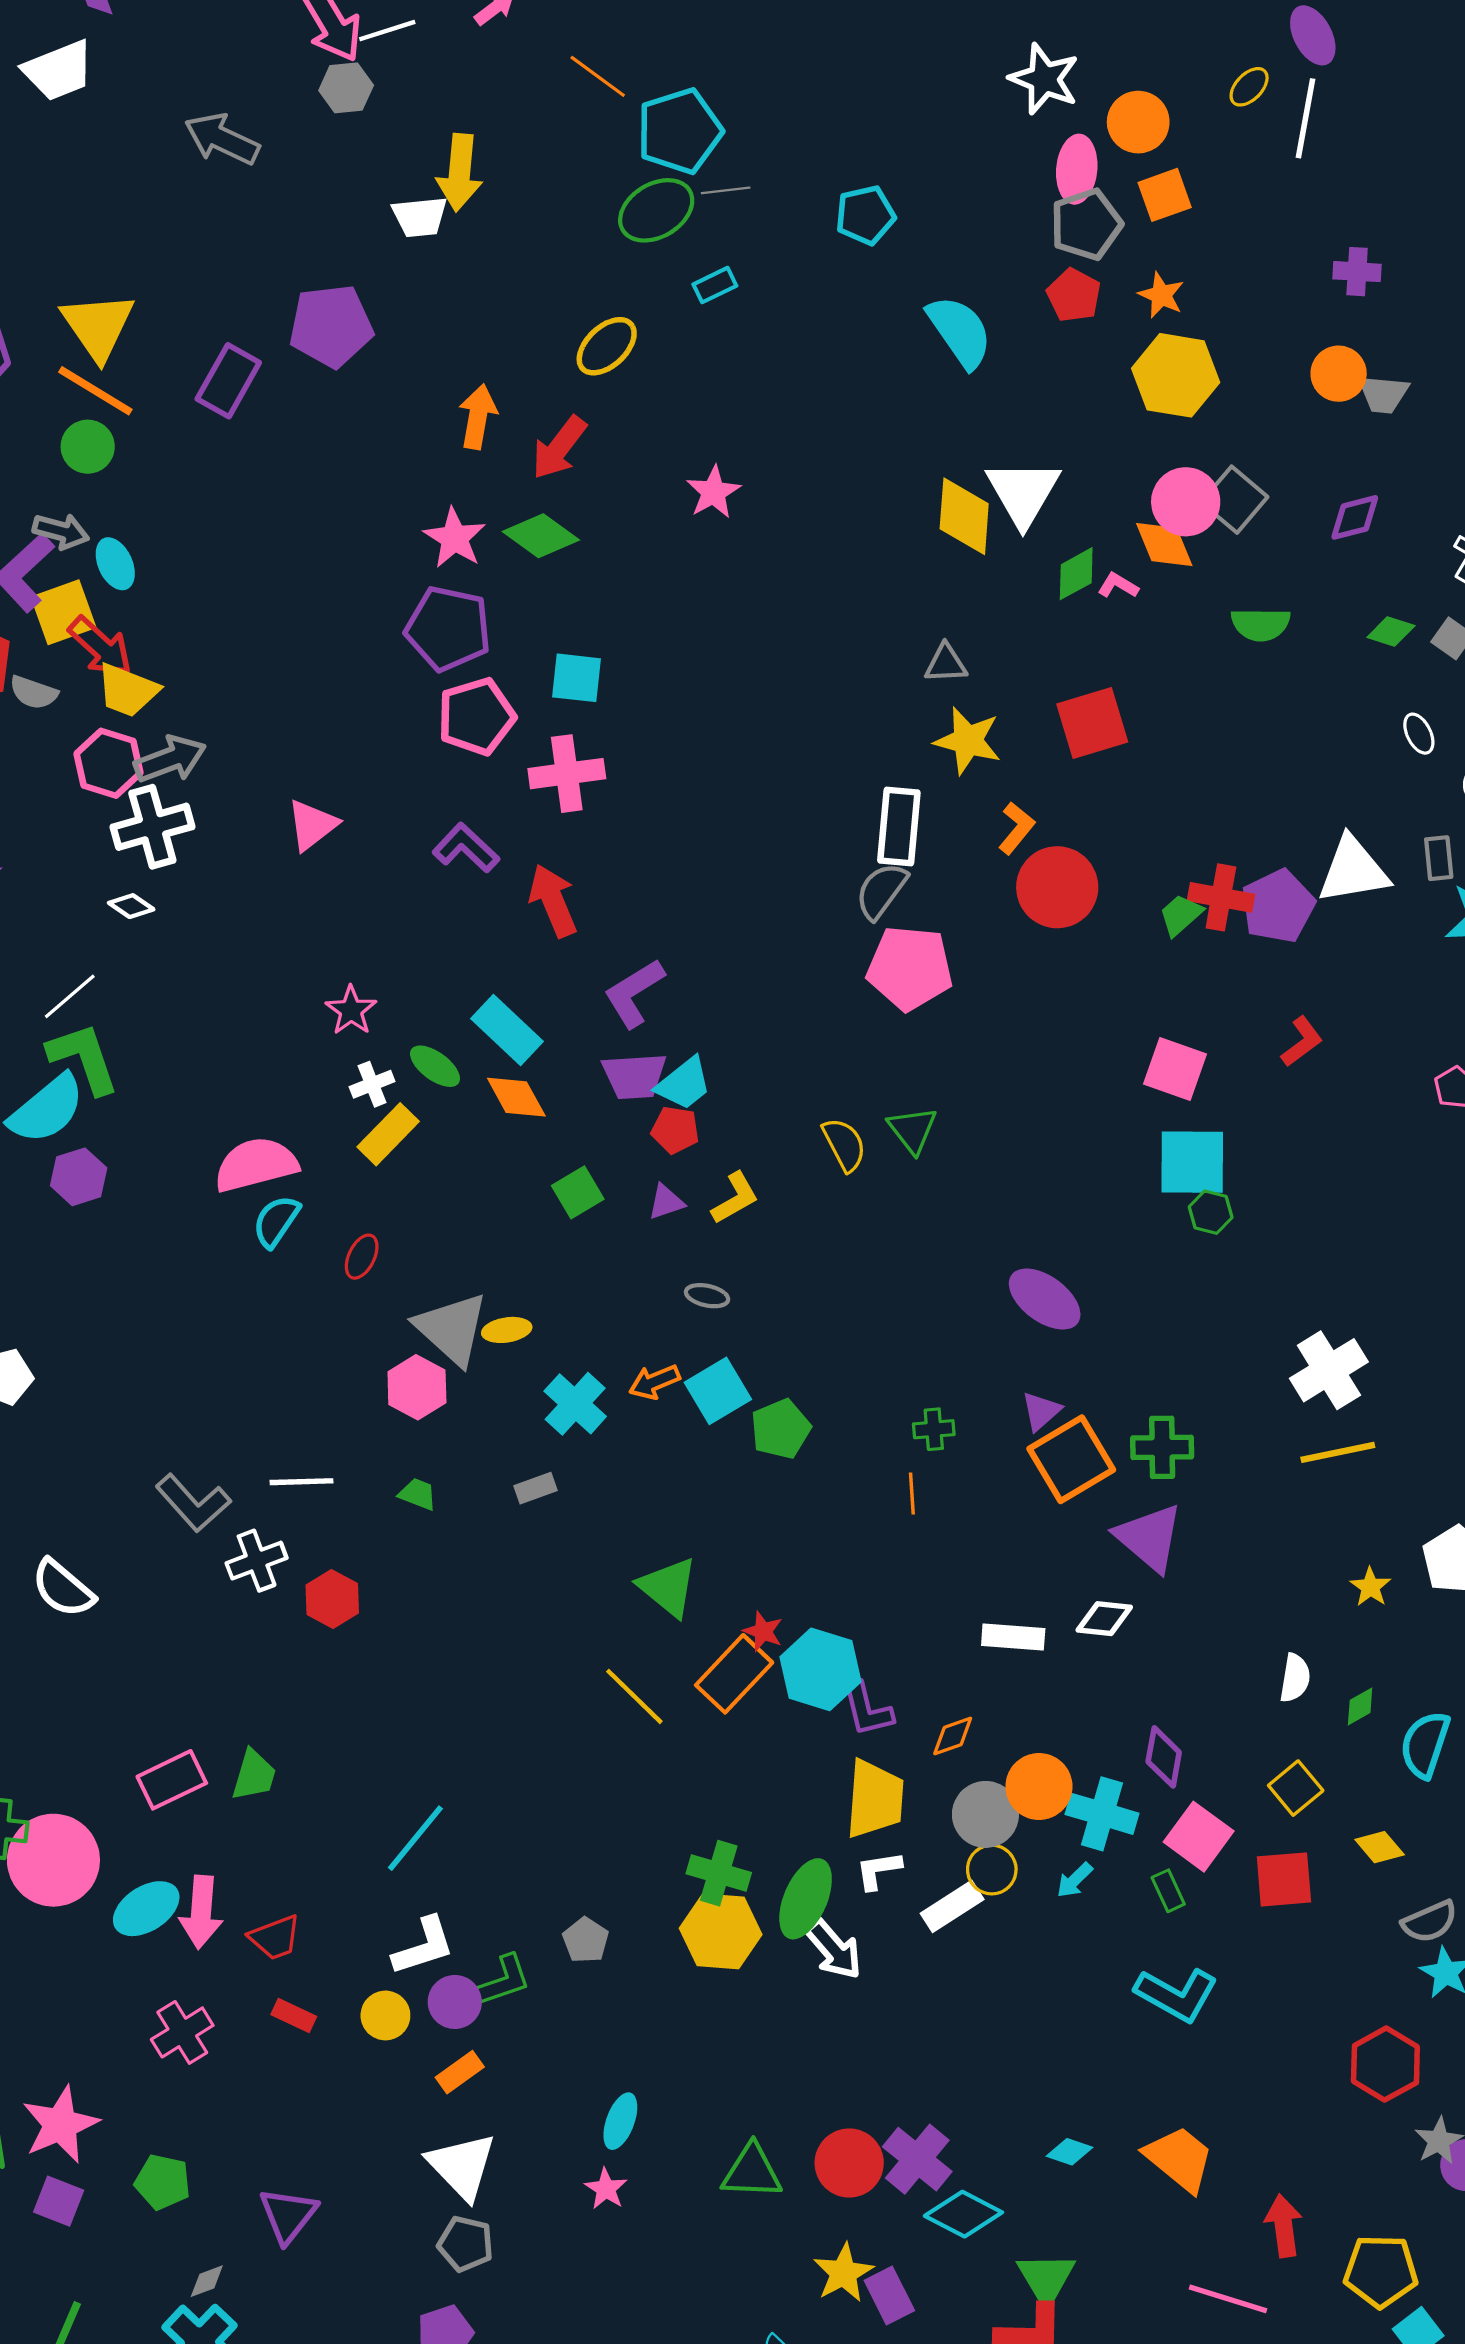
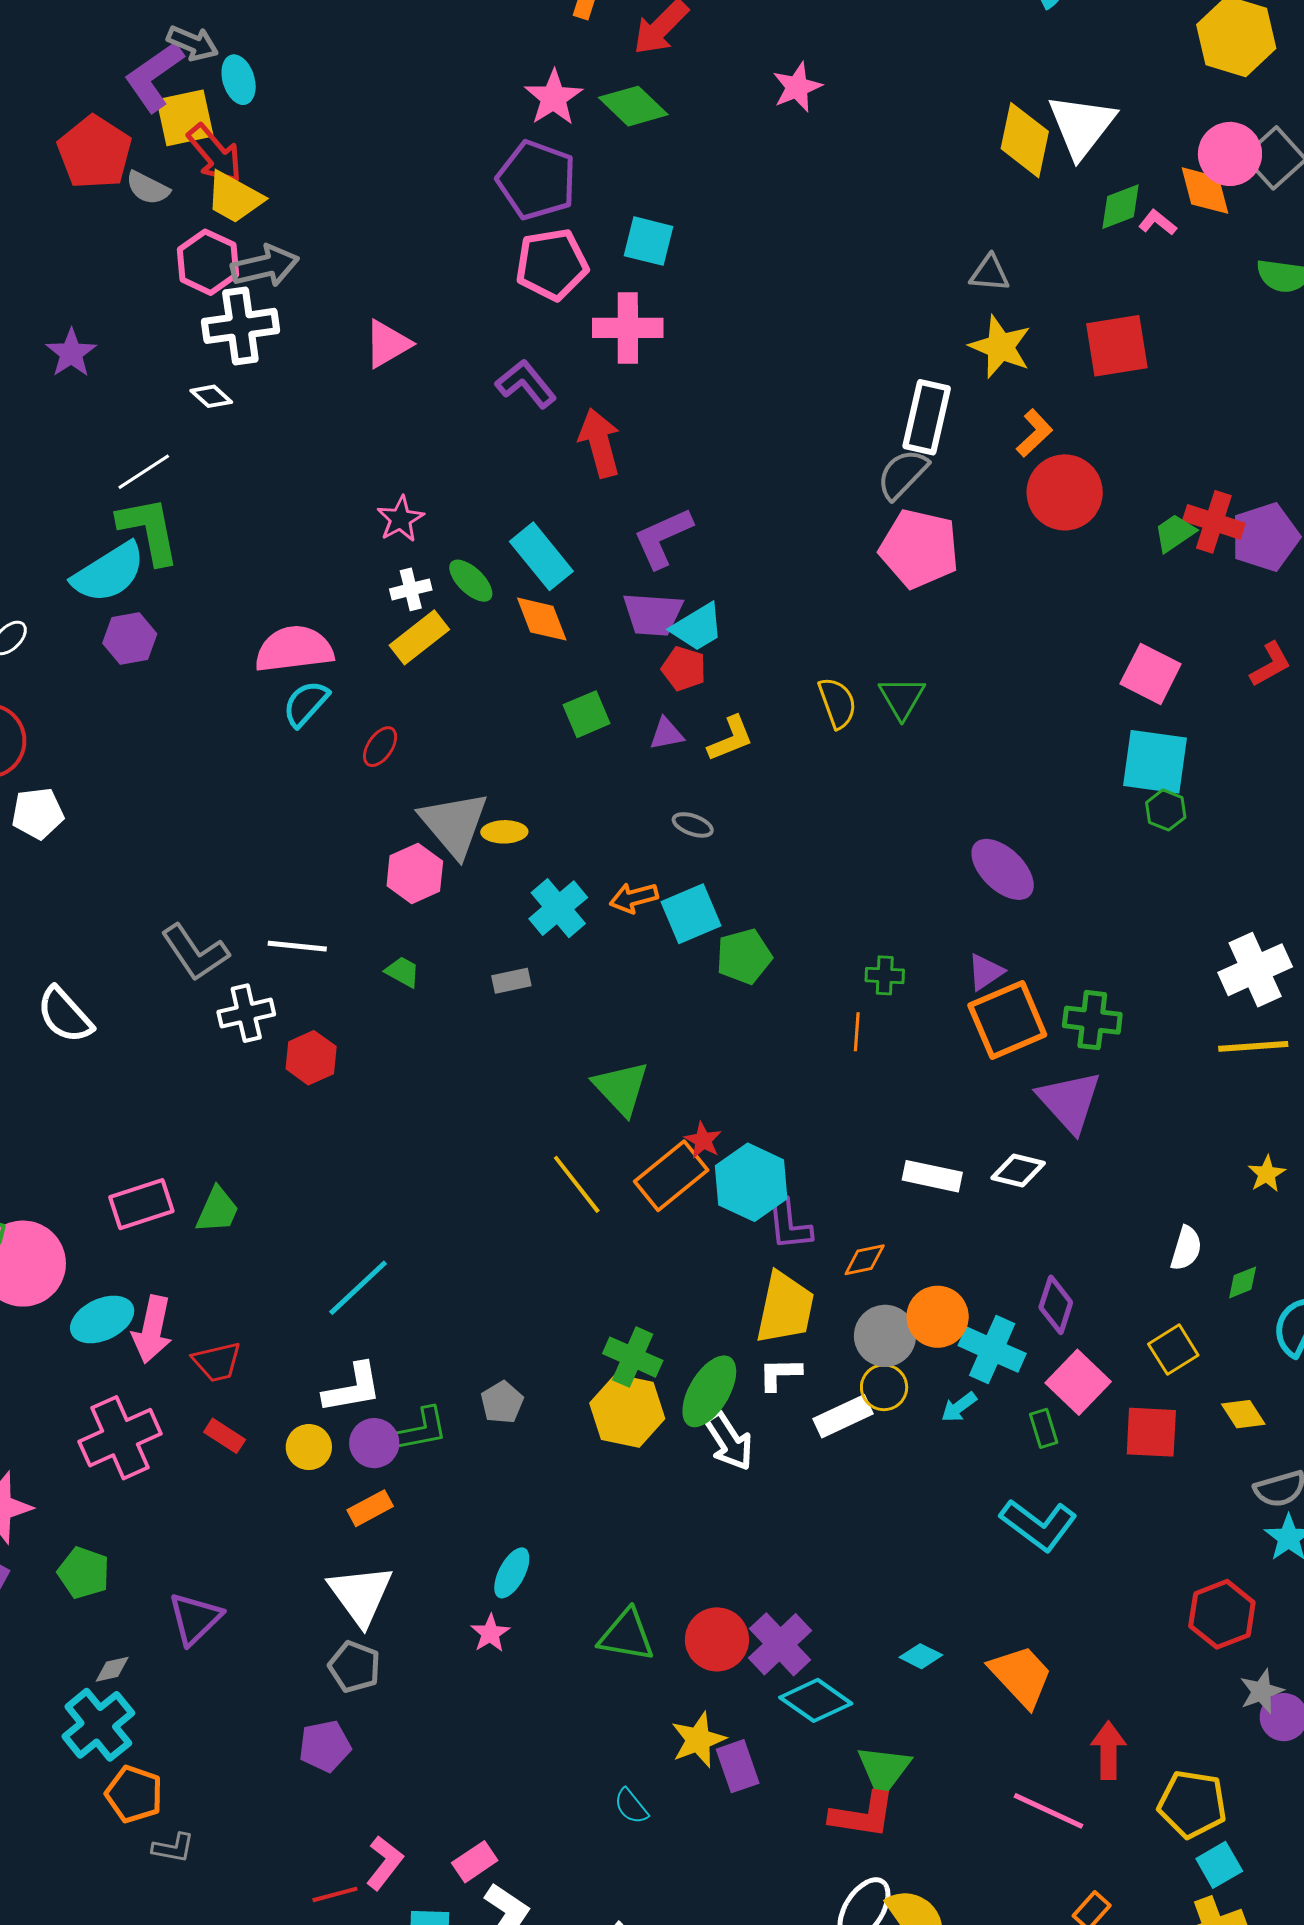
pink cross: (182, 2032) -> (120, 1438), size x1.4

